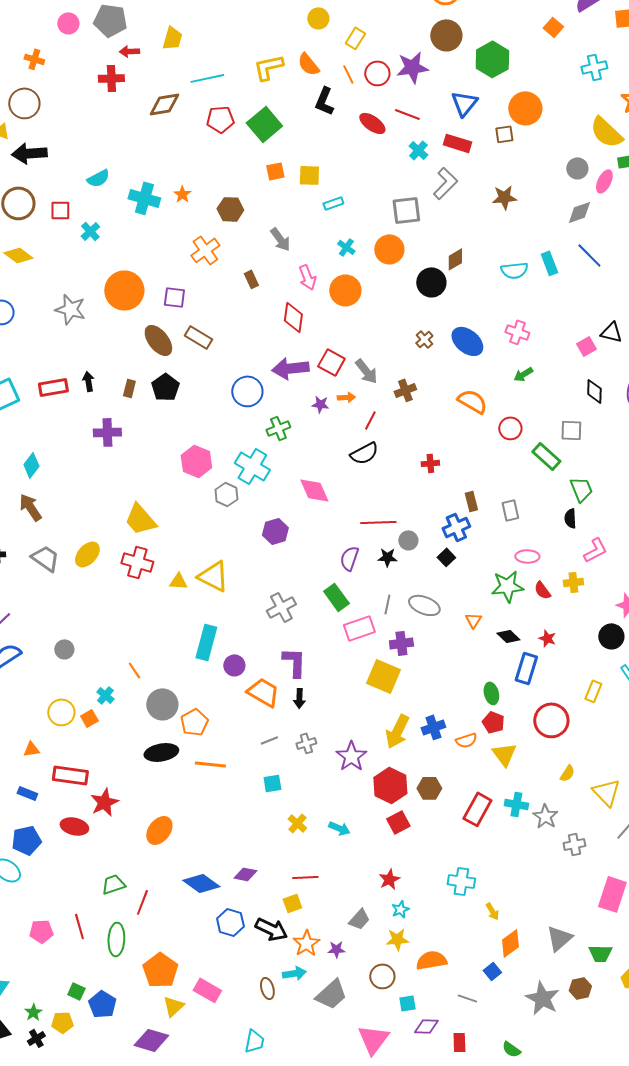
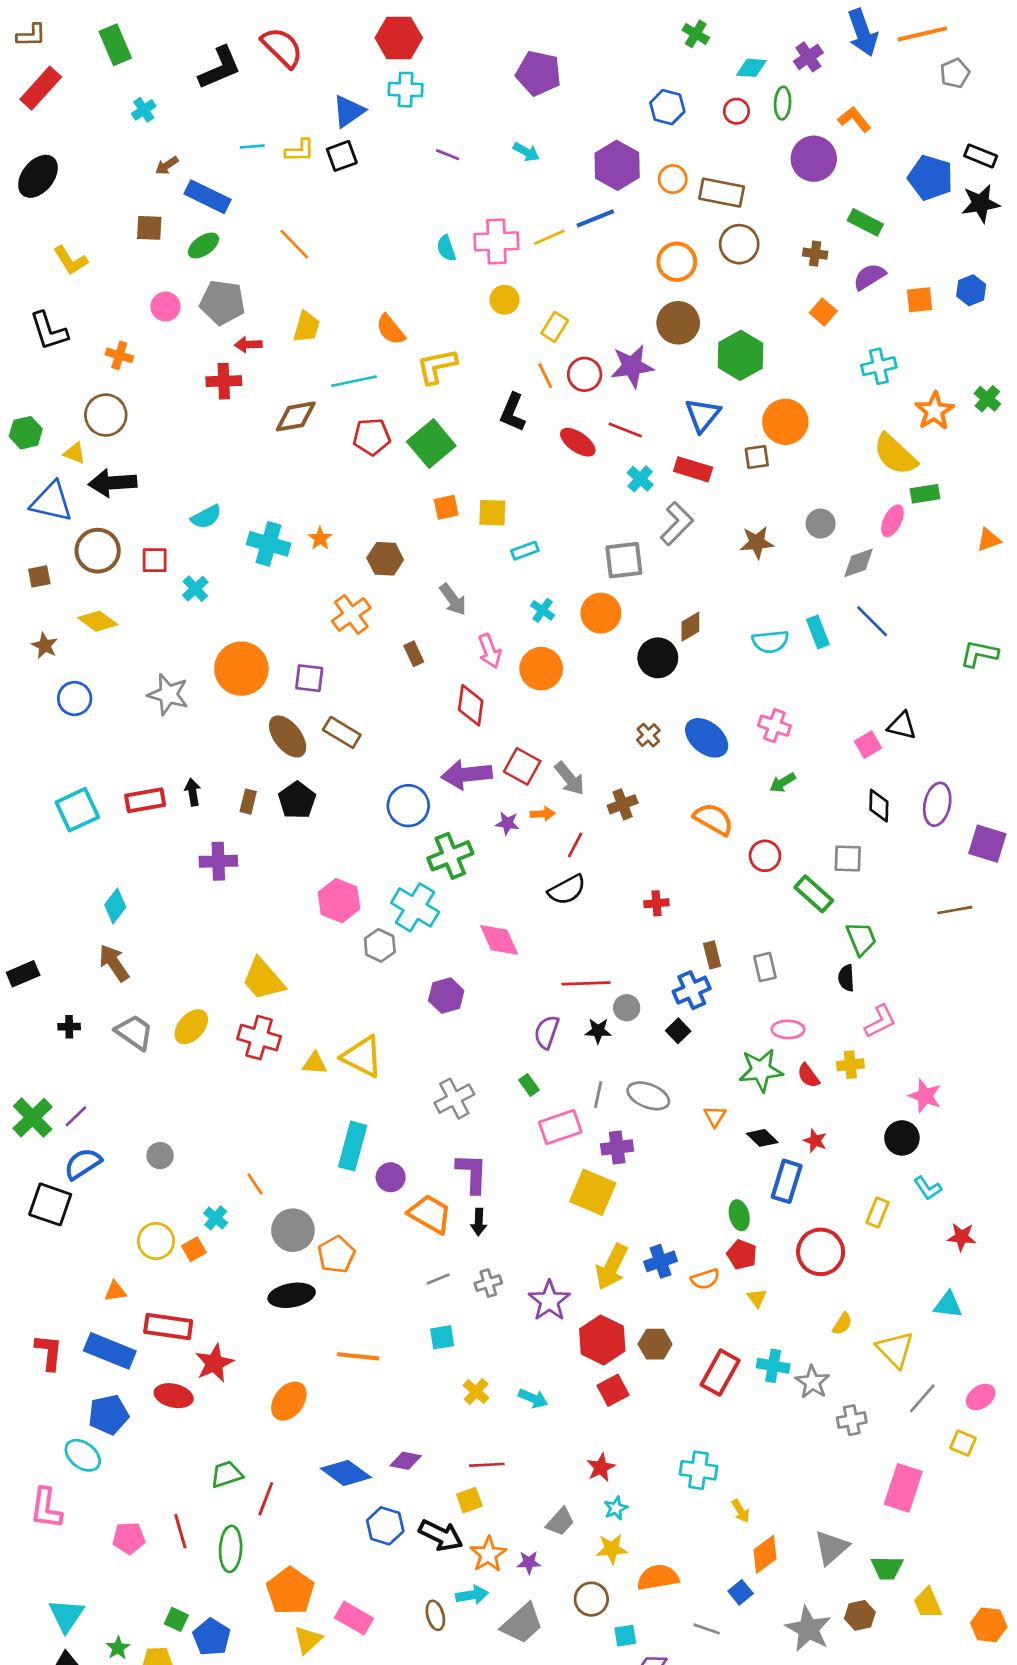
orange semicircle: (308, 64) -> (391, 330), moved
gray circle: (577, 168) -> (821, 524), moved
green cross: (278, 428) -> (450, 856), size x1.4
green rectangle: (336, 597) -> (529, 1085), size x0.6
yellow triangle: (504, 754) -> (757, 1298), size x0.6
orange line: (210, 764) -> (358, 1356), moved
blue rectangle: (27, 793) -> (110, 1351), size x1.8

